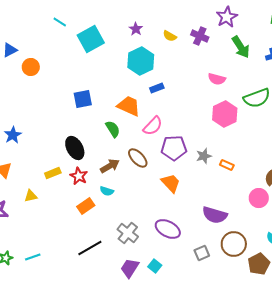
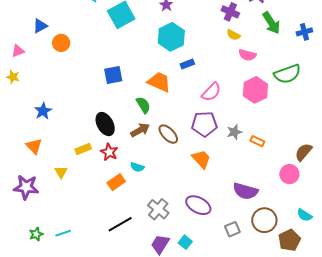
yellow semicircle: (170, 36) -> (233, 35), moved
pink semicircle: (153, 126) -> (211, 92), moved
brown arrow: (110, 166) -> (140, 130), moved
yellow triangle: (31, 196) -> (61, 172), turned -48

